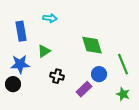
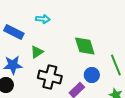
blue rectangle: (21, 31) -> (14, 32), turned -54
black cross: (57, 76) -> (50, 77), size x1.6

